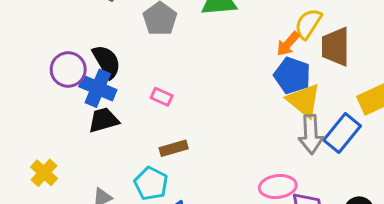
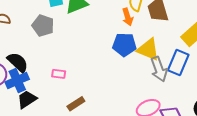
orange arrow: (288, 44) -> (128, 17), turned -42
blue pentagon: (292, 75) -> (124, 45), moved
blue cross: (98, 88) -> (17, 81), turned -30

